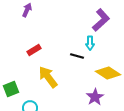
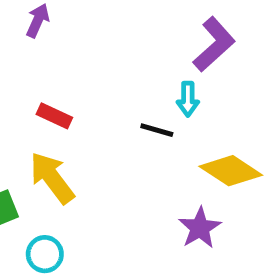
red rectangle: (34, 50) -> (54, 116), turned 56
yellow arrow: (48, 77) -> (52, 178), moved

